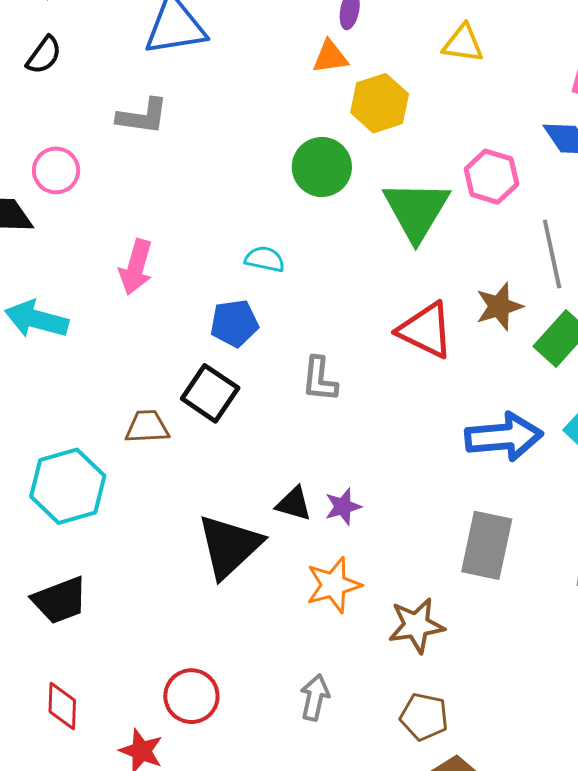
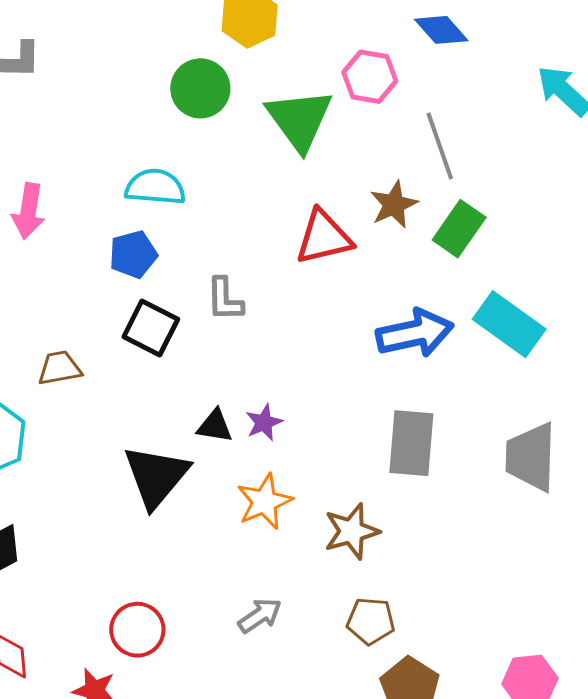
cyan semicircle: (265, 259) -> (155, 187), size x1.5
red triangle: (426, 330) -> (324, 237), turned -32
black square: (210, 393) -> (151, 328), moved
gray arrow: (315, 697) -> (260, 616), turned 51

